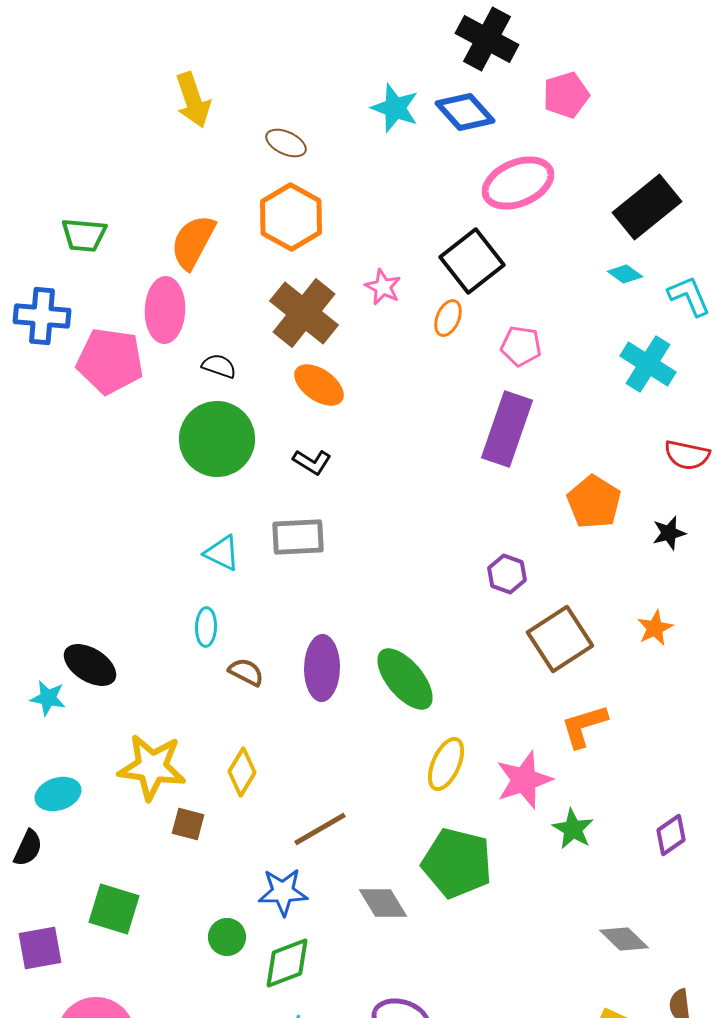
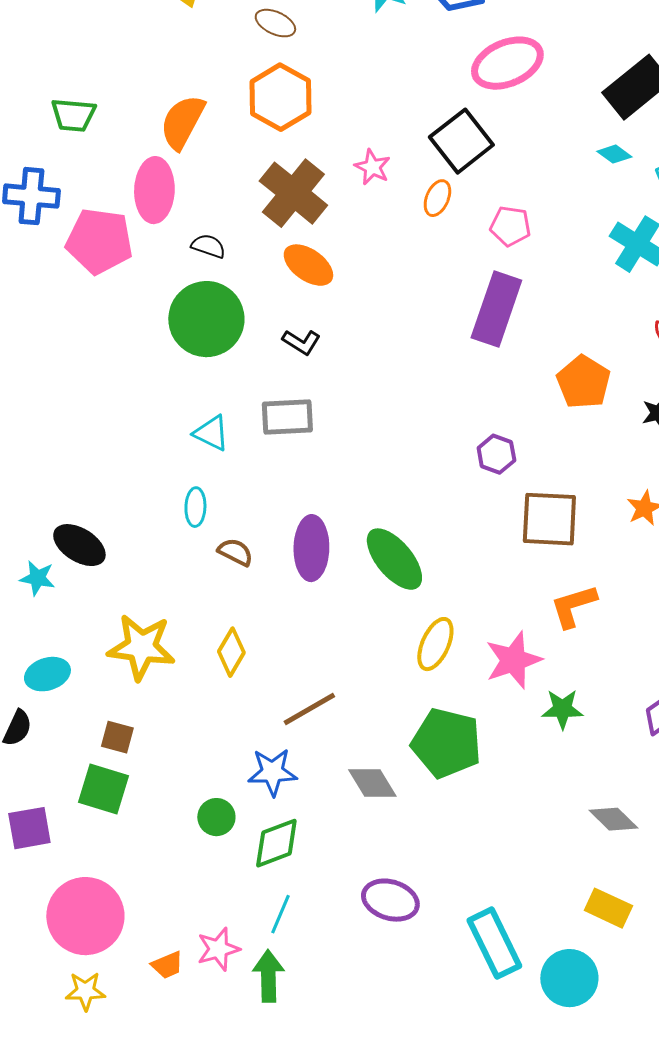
brown square: (560, 639) -> (549, 519), turned 36
brown square: (188, 824) -> (117, 737), moved
green star: (573, 829) -> (562, 709), turned -30

